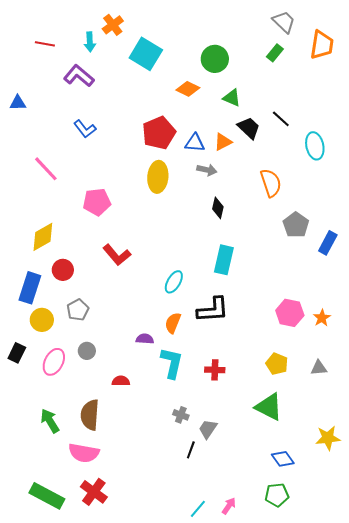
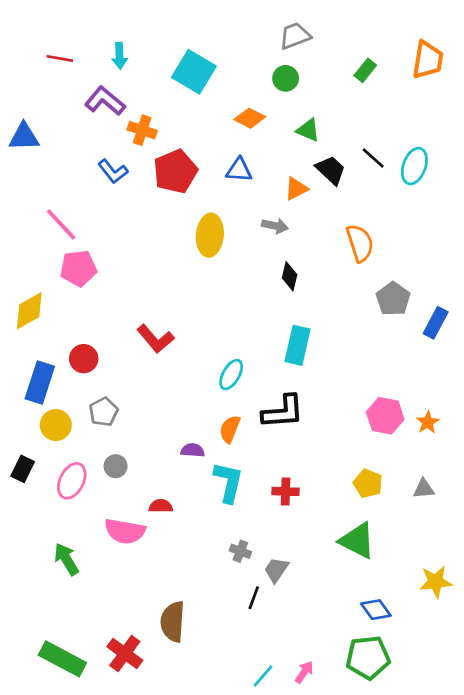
gray trapezoid: (284, 22) -> (295, 36), moved, turned -65
orange cross: (113, 25) -> (142, 130), moved, turned -35
green circle: (215, 59) -> (286, 78), size x0.7
blue triangle: (18, 103) -> (24, 137), size x1.4
red pentagon: (159, 133) -> (175, 171), moved
blue triangle: (195, 143) -> (239, 170), moved
cyan ellipse: (315, 146) -> (414, 166), moved, turned 32
pink pentagon: (97, 202) -> (78, 268), moved
yellow diamond: (43, 237) -> (29, 311), moved
brown semicircle: (90, 415) -> (173, 622), moved
pink semicircle: (84, 453) -> (125, 531), moved
green pentagon: (277, 495) -> (368, 657), size x1.4

